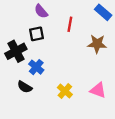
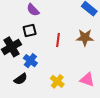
red line: (70, 24) -> (58, 40), moved
black semicircle: (25, 87) -> (21, 79), turned -64

